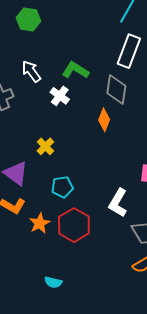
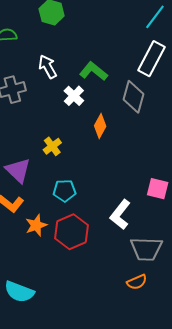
orange diamond: (104, 120) -> (100, 126), moved
cyan semicircle: (53, 282) -> (19, 292), moved, size x1.6

